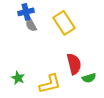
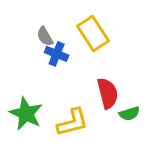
blue cross: (26, 12) -> (57, 54), moved, turned 35
green star: (18, 78) -> (26, 114), size x1.6

